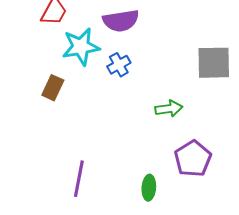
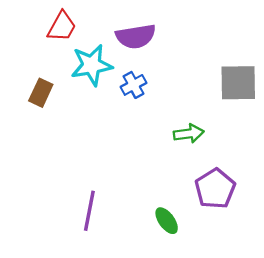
brown rectangle: (53, 88) -> (41, 93), moved
green ellipse: (149, 188) -> (167, 221), turned -40

